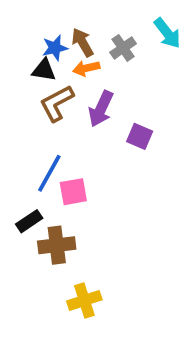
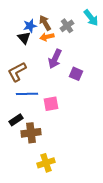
black triangle: (44, 70) -> (24, 38), turned 40
brown L-shape: (57, 103) -> (17, 72), moved
blue line: (49, 173) -> (27, 94), turned 60
pink square: (73, 192) -> (51, 104), moved

